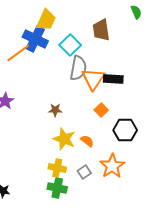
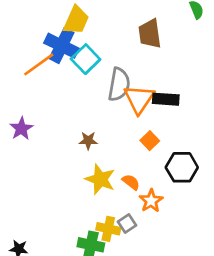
cyan square: (70, 45) -> (86, 59), moved
orange star: (112, 166) -> (151, 201), moved, size x0.7
yellow cross: (57, 168) -> (108, 229), moved

